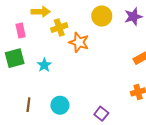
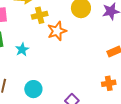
orange star: (79, 42) -> (57, 31), turned 30

